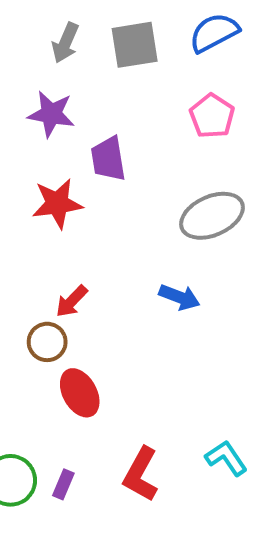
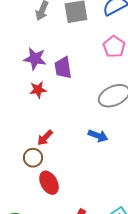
purple star: (51, 114) -> (35, 59), moved
red star: (57, 204) -> (38, 90), size x0.7

